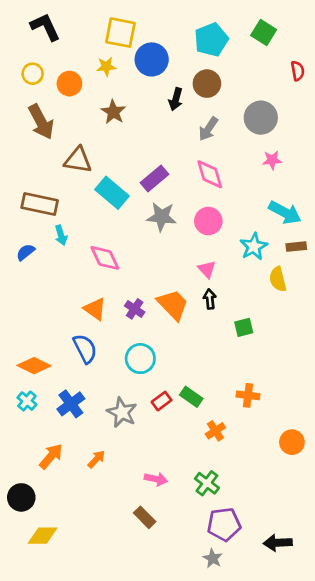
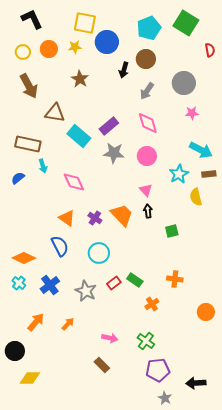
green square: (264, 33) -> (186, 23), size x1.4
orange circle: (69, 84) -> (49, 49), moved
gray star: (213, 558) -> (165, 398), moved

